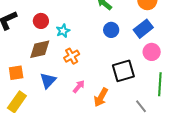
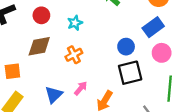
blue circle: (111, 30) -> (126, 47), moved
cyan star: (63, 31) -> (75, 23), moved
blue triangle: (48, 81) -> (54, 95), moved

